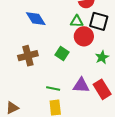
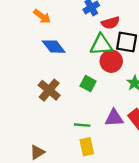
green triangle: (77, 21) -> (101, 45), size x1.5
brown cross: (28, 56) -> (49, 90), turned -30

